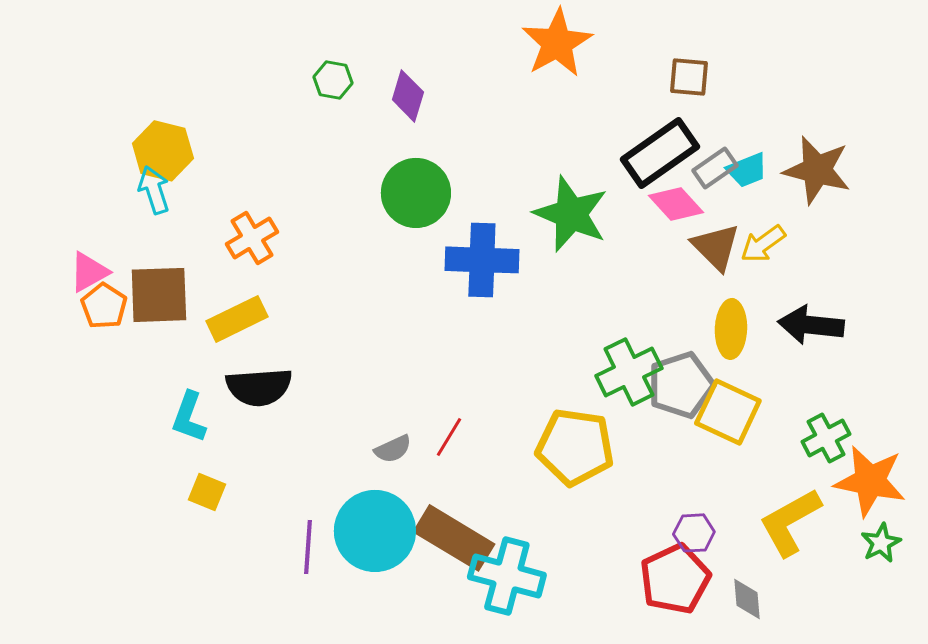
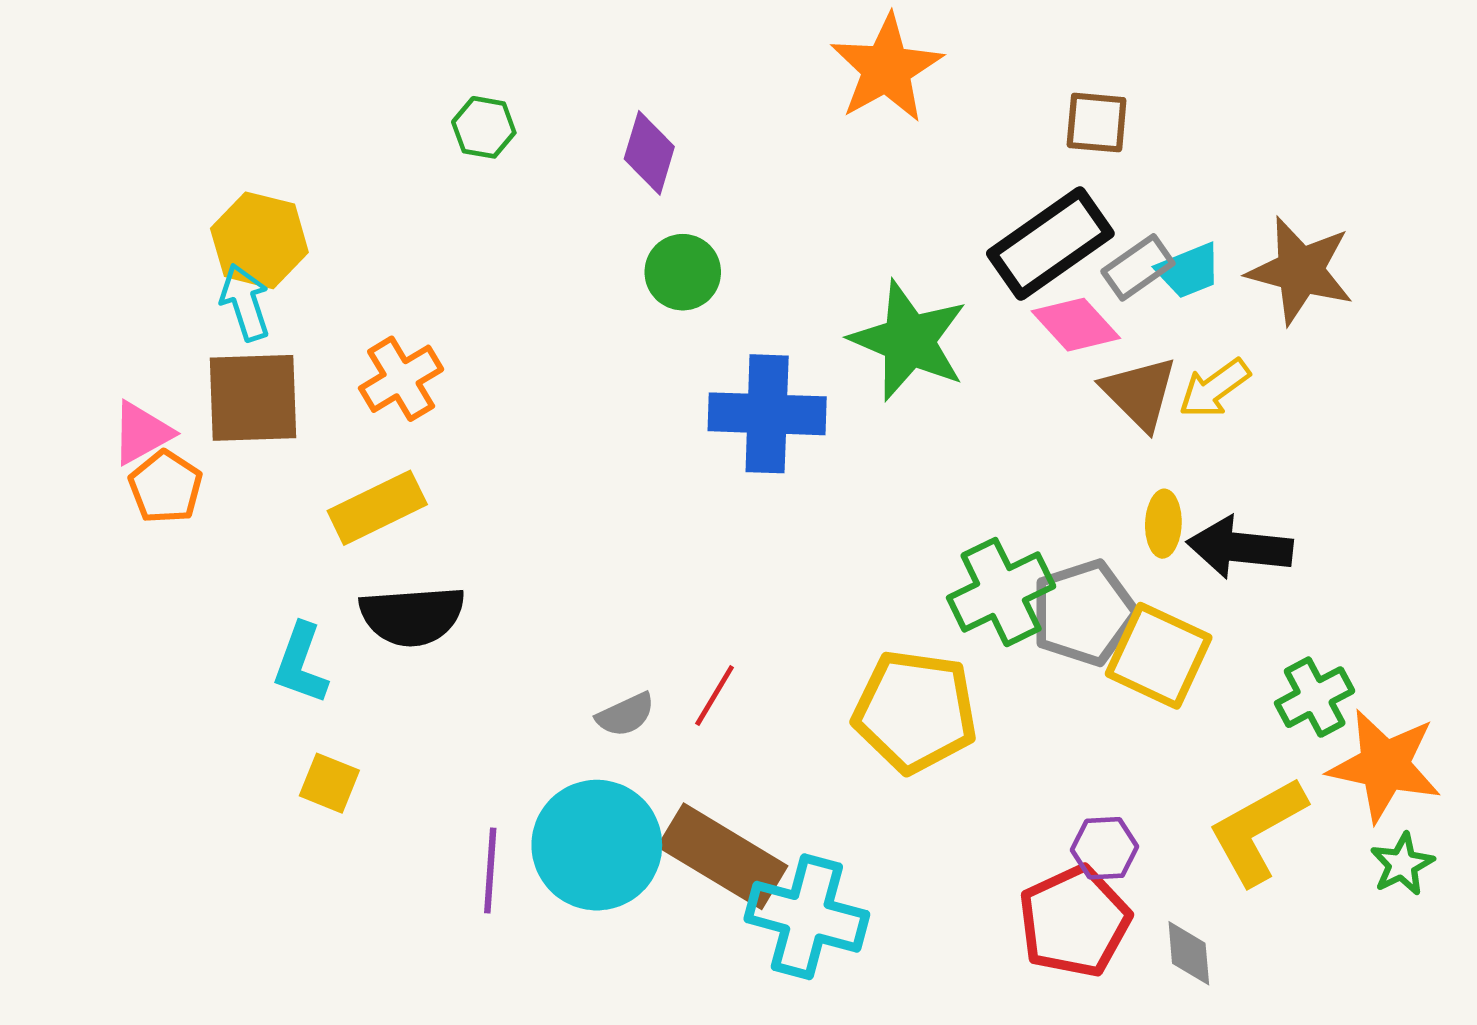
green hexagon: (333, 80) -> (484, 127), moved
green circle: (416, 193) -> (683, 272), moved, size x0.7
brown square: (159, 295) -> (253, 398), moved
black arrow: (811, 325) -> (1240, 547), moved
yellow ellipse: (731, 329) -> (1163, 524), size x0.7

